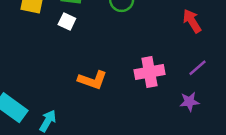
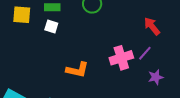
red arrow: (192, 21) -> (152, 26), moved
purple line: (198, 68) -> (145, 53), moved

